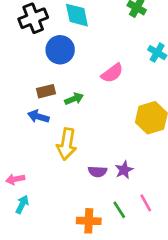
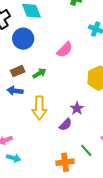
purple star: (124, 170) -> (77, 108), moved
purple semicircle: (97, 172) -> (66, 125), turned -40
cyan arrow: (22, 204) -> (14, 158), turned 88

